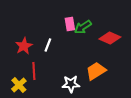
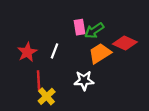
orange trapezoid: (96, 71) -> (100, 53), moved
white star: (71, 84) -> (84, 80), moved
yellow cross: (19, 85) -> (47, 96), moved

